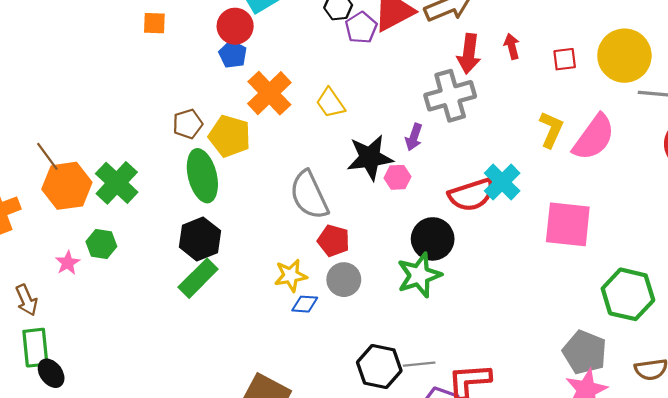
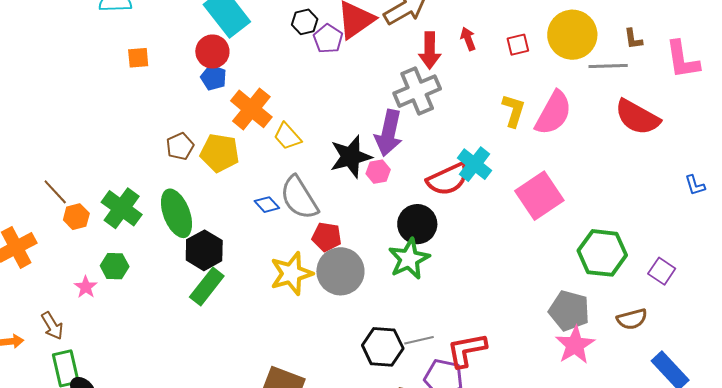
yellow trapezoid: (330, 103) -> (287, 136), moved
purple arrow: (414, 137) -> (389, 133), size x1.8
green ellipse: (202, 176) -> (176, 213), moved
orange hexagon: (67, 186) -> (76, 217), size x0.6
pink square: (568, 224) -> (539, 196), turned -33
yellow star: (291, 275) -> (291, 274), size x1.4
gray circle: (344, 280) -> (340, 271), size x1.5
blue diamond: (305, 304) -> (267, 205), moved, turned 50

